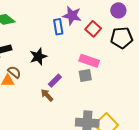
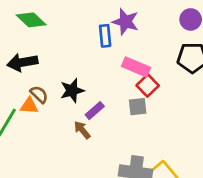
red square: (93, 29) -> (148, 85), moved
black star: (38, 57) -> (72, 90), moved
pink rectangle: (89, 61) -> (136, 67), moved

